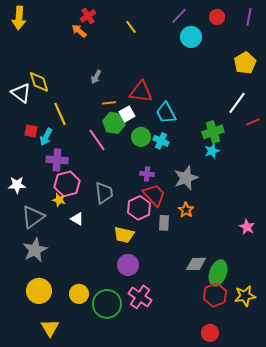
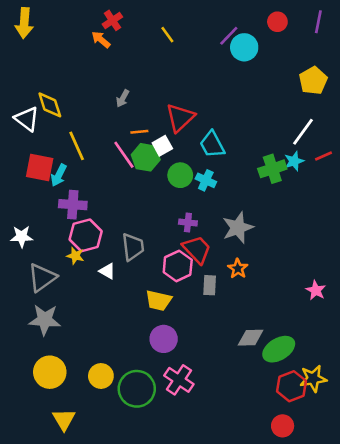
purple line: (179, 16) -> (229, 36), moved
red triangle: (141, 92) -> (180, 118), turned -50
red square: (31, 131) -> (40, 168), size x1.6
pink line: (97, 140) -> (124, 155), moved
cyan star: (212, 151) -> (294, 161), moved
white triangle: (77, 219) -> (107, 271), moved
gray star: (35, 250) -> (45, 320), turned 30
green ellipse: (218, 273) -> (279, 349), turned 40
red hexagon: (215, 295) -> (291, 386), moved
red circle: (210, 333) -> (283, 426), moved

